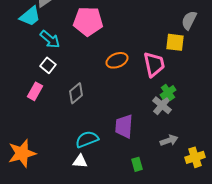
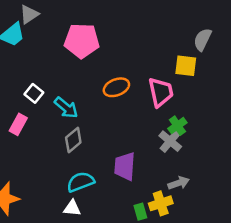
cyan arrow: (50, 39) -> (66, 108), moved
gray diamond: (76, 93) -> (73, 140), moved
yellow cross: (195, 157) -> (161, 203), moved

